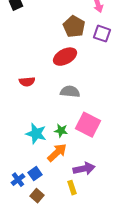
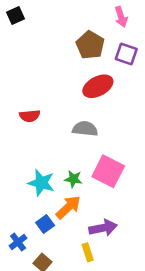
red ellipse: (65, 57) -> (98, 86), moved
blue square: (35, 174) -> (45, 224), moved

